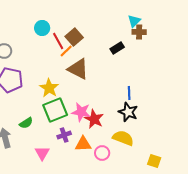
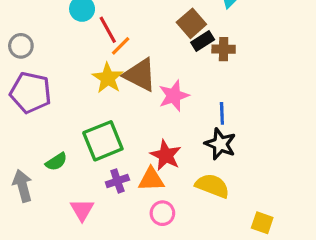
brown cross: (139, 32) -> (224, 49), moved
brown square: (74, 37) -> (191, 23), moved
yellow star: (49, 88) -> (108, 78), moved
pink star: (81, 112) -> (174, 96), moved, turned -30
orange triangle: (83, 144) -> (151, 179), moved
pink circle: (102, 153) -> (162, 213), moved

